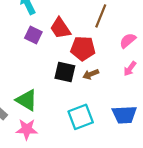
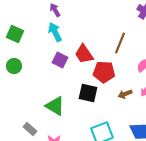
brown arrow: (91, 74) -> (125, 94), moved
green triangle: (27, 100) -> (55, 106), moved

